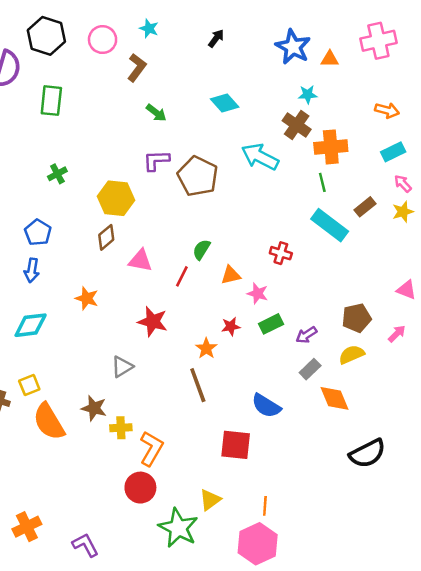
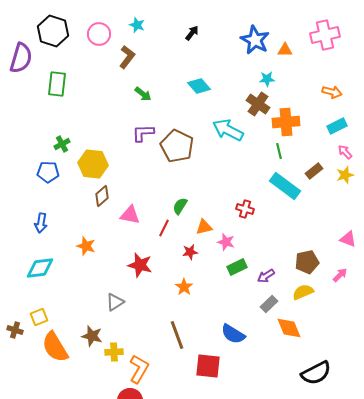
yellow hexagon: (116, 198) -> (93, 164), moved
blue pentagon: (38, 232) -> (48, 172), moved, turned -30
red star: (231, 326) -> (190, 252), moved
brown line: (198, 385) -> (177, 335), moved

